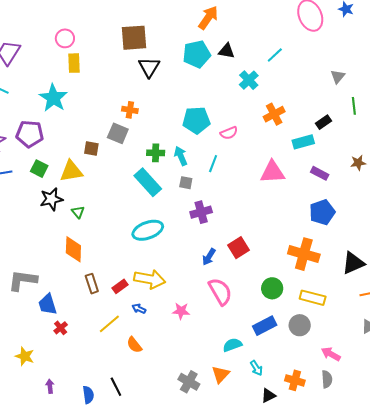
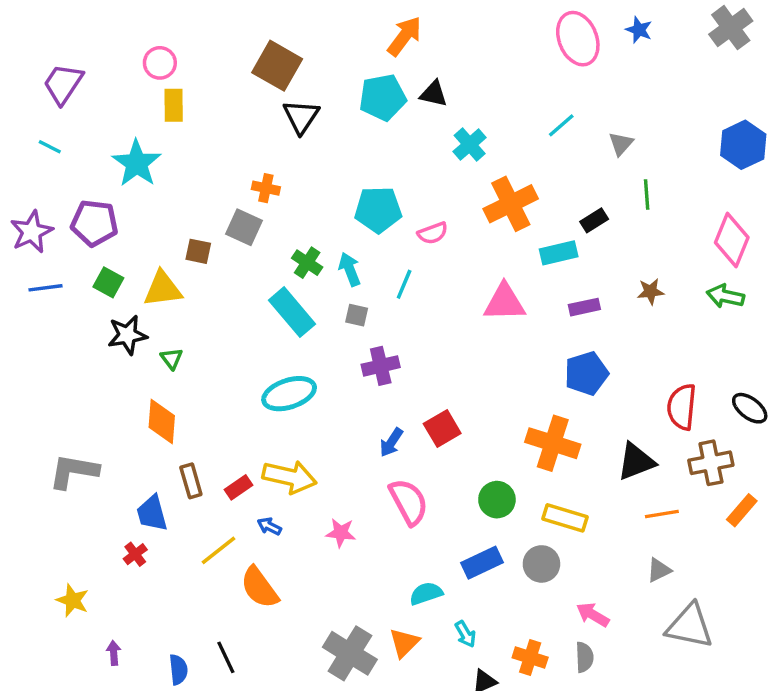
brown square: (134, 38) -> (277, 66), turned 32
cyan line: (275, 55) -> (561, 125), moved
orange cross: (274, 114) -> (511, 204), size x1.4
green cross: (156, 153) -> (307, 263), turned 30
purple rectangle: (320, 173) -> (584, 307), turned -42
blue trapezoid: (48, 304) -> (152, 513), moved
orange semicircle: (134, 345) -> (259, 588), size x1.5
gray cross: (189, 382) -> (350, 653), size x1.4

